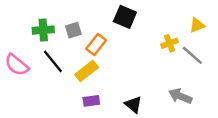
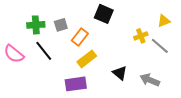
yellow rectangle: (87, 71) -> (87, 59), moved
purple rectangle: (91, 101) -> (76, 84), size x1.5
black triangle: (133, 105) -> (120, 73), moved

